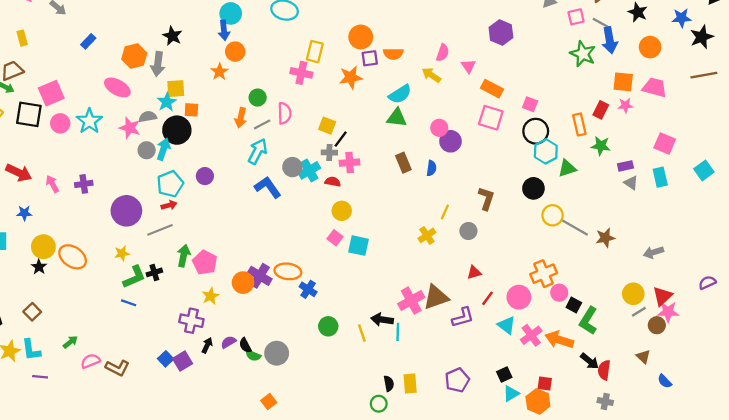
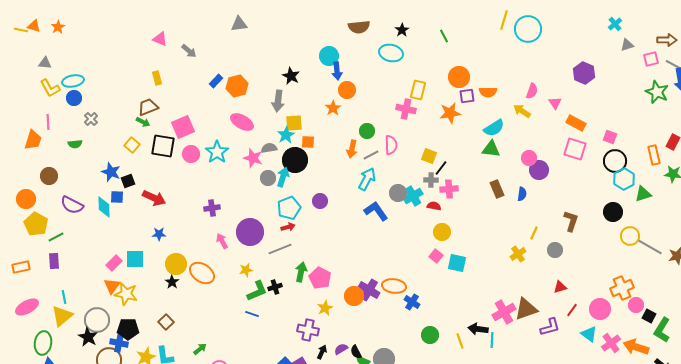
cyan circle: (231, 13) -> (329, 56), moved
orange hexagon: (134, 56) -> (237, 86), moved
pink arrow: (52, 184) -> (222, 241), moved

